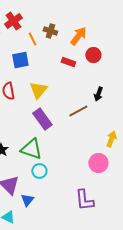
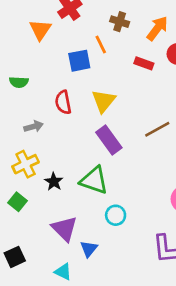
orange line: (32, 39) -> (101, 45), moved
cyan circle: (39, 171) -> (116, 215), moved

